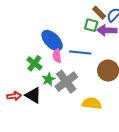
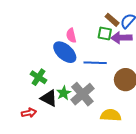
pink semicircle: (57, 56) -> (71, 35), moved
green cross: (34, 63) -> (39, 77), moved
black triangle: (33, 95) -> (49, 98), moved

